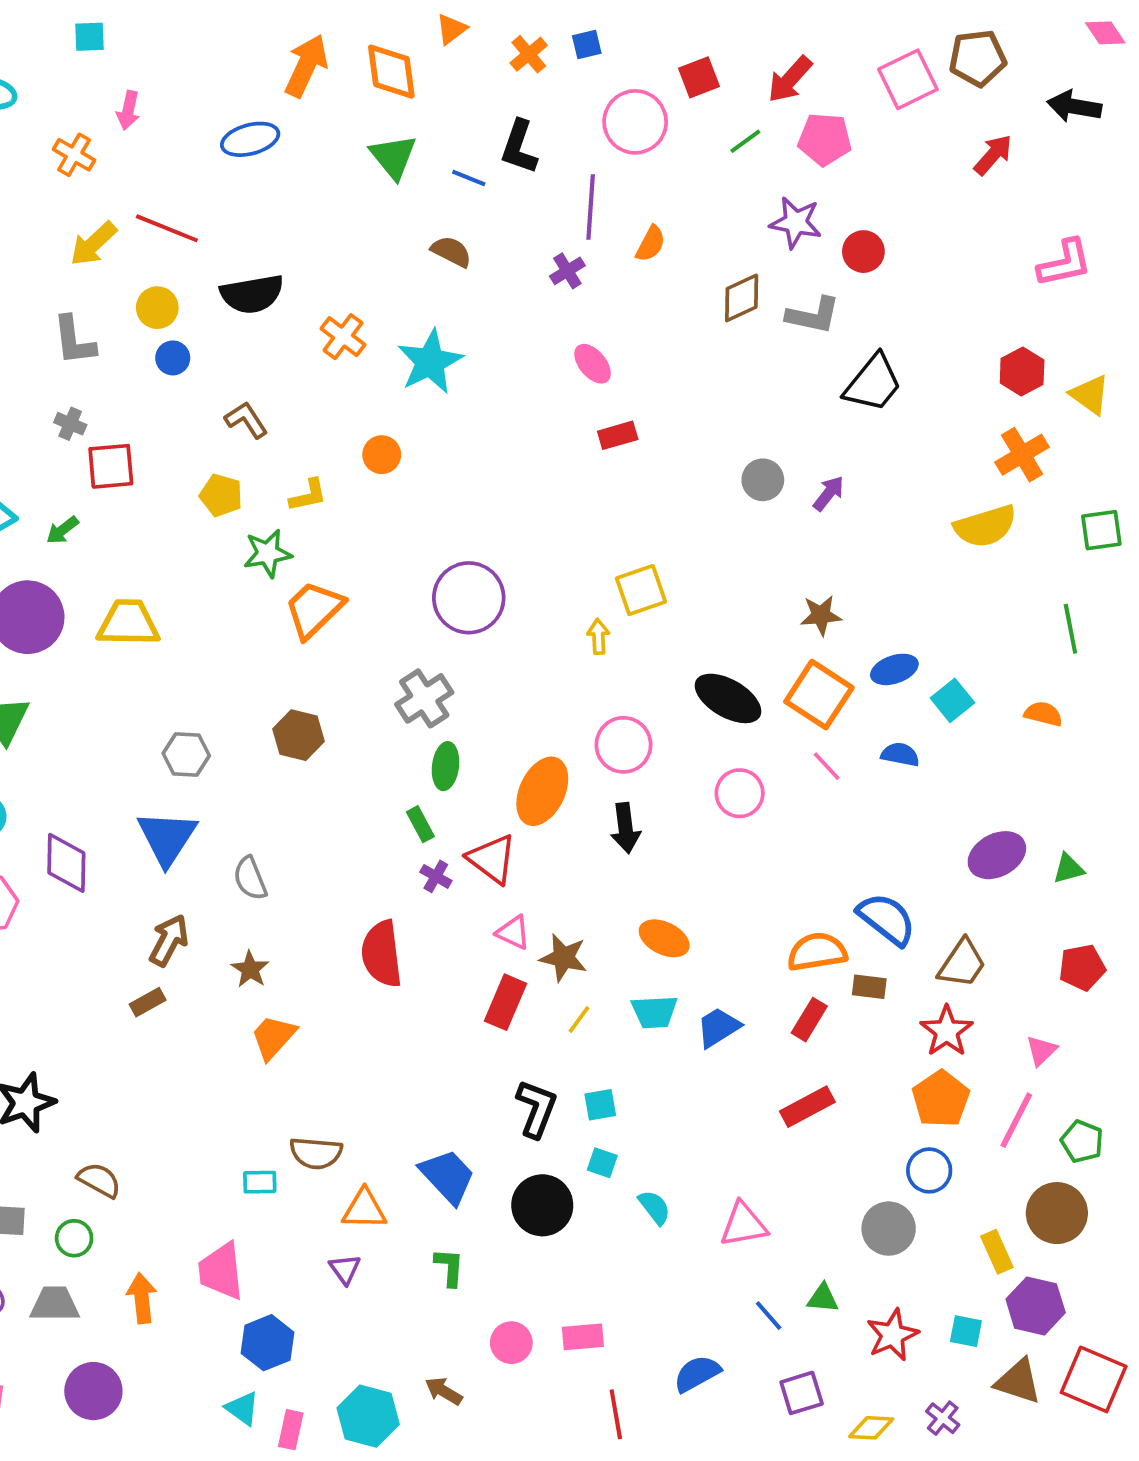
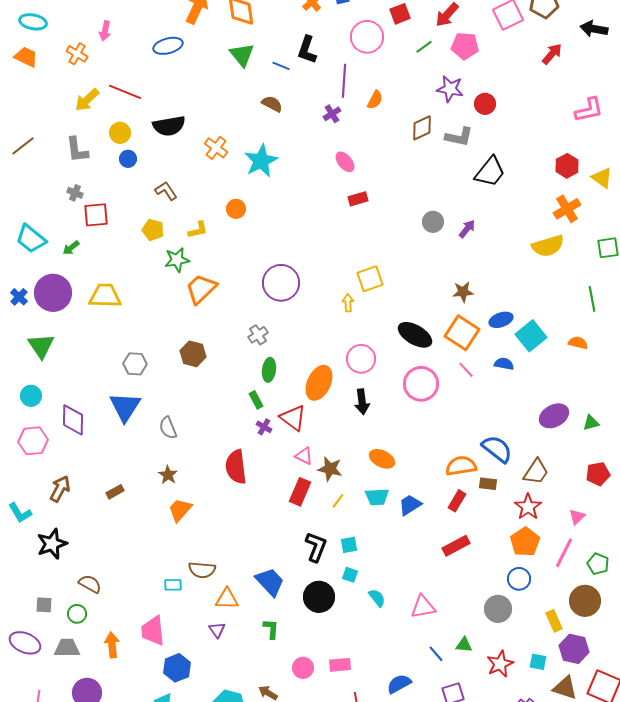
gray cross: (424, 698) -> (258, 335), size x0.7
cyan square: (952, 700) -> (531, 336), size x1.4
pink circle: (740, 793) -> (421, 384), size x1.4
brown arrow: (169, 940) -> (60, 489), moved

